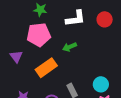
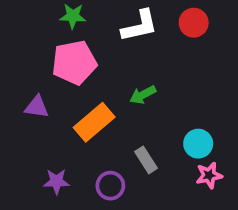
green arrow: (70, 47) -> (143, 95), moved
purple triangle: (16, 57) -> (37, 107), turned -40

